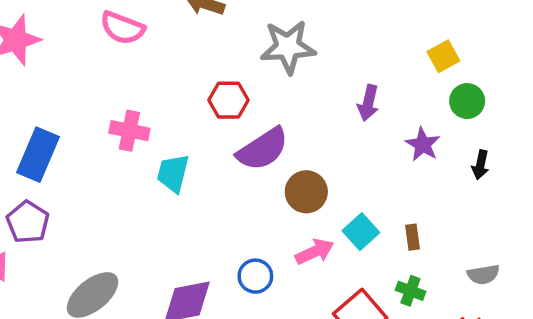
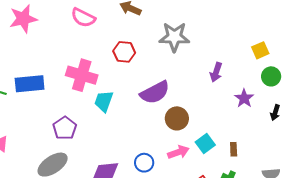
red hexagon: (229, 100) -> (124, 52), moved
pink cross: (129, 131) -> (82, 75), size x1.4
blue rectangle: (38, 155) -> (30, 84), turned 56
purple pentagon: (28, 222) -> (65, 128), moved

